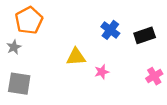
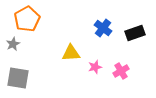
pink cross: (154, 76) -> (121, 71), moved

